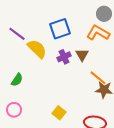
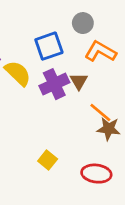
gray circle: (104, 14) -> (83, 23), moved
purple cross: (64, 57) -> (54, 84), size x1.5

